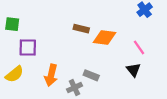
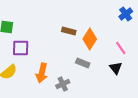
orange diamond: (105, 37) -> (90, 39), turned -65
gray rectangle: (91, 75) -> (83, 63), moved

